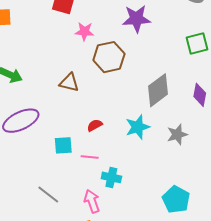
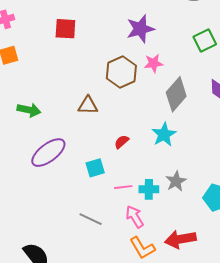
pink star: (85, 31) -> (153, 63), moved
gray star: (177, 134) -> (176, 181), moved
pink line: (90, 157) -> (123, 187), moved

